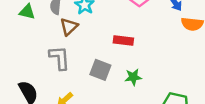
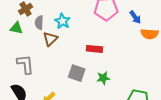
gray L-shape: (59, 58) -> (25, 64), moved

